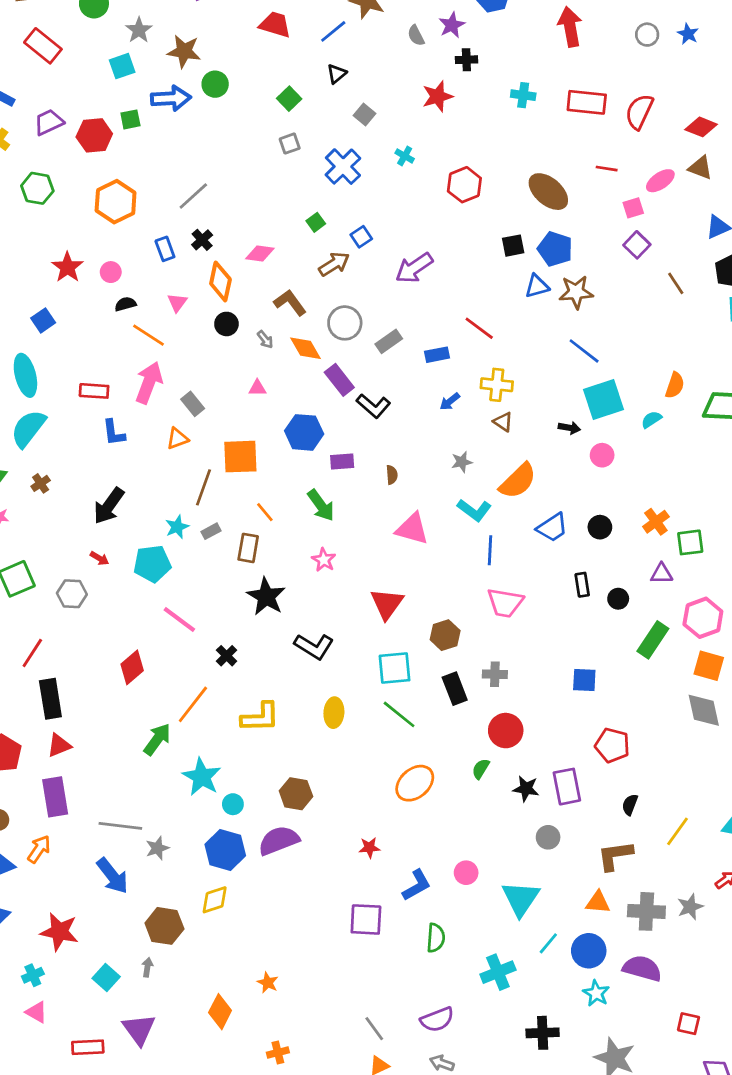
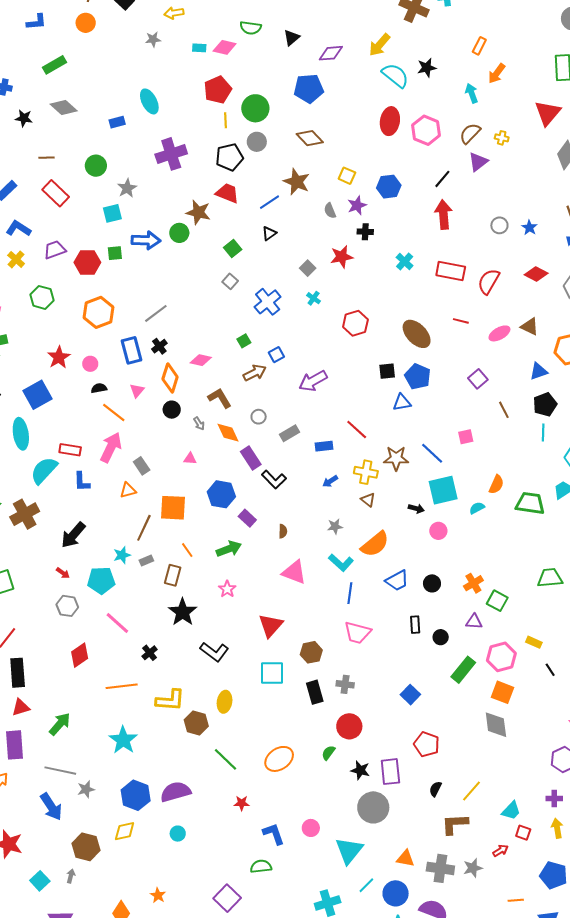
brown star: (184, 51) -> (198, 212), moved
cyan cross: (523, 95) -> (405, 262), turned 30
gray square: (365, 115) -> (308, 268), moved
red diamond: (701, 127) -> (536, 274), moved
gray square: (290, 144) -> (230, 281), turned -35
pink square: (633, 208) -> (466, 437), moved
blue rectangle: (165, 249) -> (132, 350), size x1.5
brown star: (576, 292) -> (396, 458), moved
blue square: (43, 320) -> (37, 395), size x1.6
gray circle: (345, 323) -> (259, 417), size x0.6
cyan semicircle: (28, 428) -> (44, 470), moved
purple rectangle: (342, 462) -> (247, 518), turned 42
brown cross: (41, 483) -> (25, 514), size x2.0
green arrow: (321, 505) -> (229, 549), turned -80
green square: (690, 542) -> (497, 601), turned 30
gray hexagon: (72, 594) -> (67, 606), moved
blue square: (584, 680) -> (410, 695), turned 36
orange line: (193, 704) -> (122, 686), turned 40
green line: (399, 714) -> (225, 759), moved
green arrow: (157, 739) -> (60, 724), moved
brown hexagon: (296, 794) -> (196, 723), moved
cyan circle: (233, 804) -> (178, 834), moved
yellow line: (677, 831) -> (472, 791), moved
gray circle: (548, 837) -> (373, 807), size x1.8
brown L-shape: (615, 856) -> (455, 824), moved
blue L-shape: (417, 885) -> (274, 834), turned -85
purple square: (366, 919) -> (227, 898), moved, turned 36
green semicircle: (436, 938) -> (261, 866), moved, turned -105

